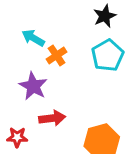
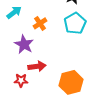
cyan arrow: (33, 38) -> (14, 12), moved, turned 112
red star: (17, 137) -> (21, 80), moved

